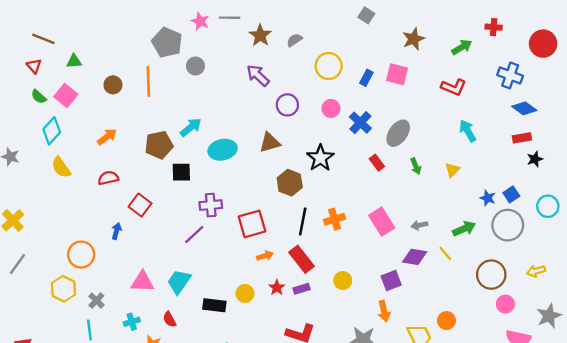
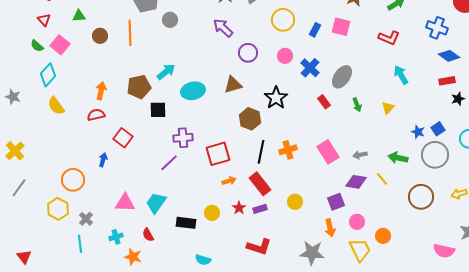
green triangle: (74, 61) -> (79, 16), moved
red triangle: (34, 66) -> (44, 20), moved
orange arrow: (107, 137) -> (101, 91), moved, turned -42
green arrow: (464, 229) -> (398, 158), turned -144
pink circle: (505, 304) -> (357, 222), moved

